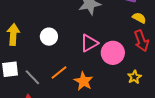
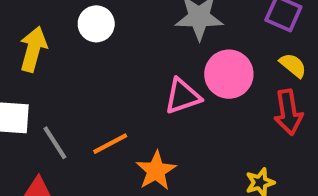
white circle: (49, 37) -> (96, 24), moved
pink circle: (113, 53) -> (229, 74), moved

